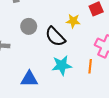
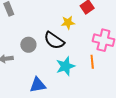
gray circle: (29, 26) -> (28, 45), moved

